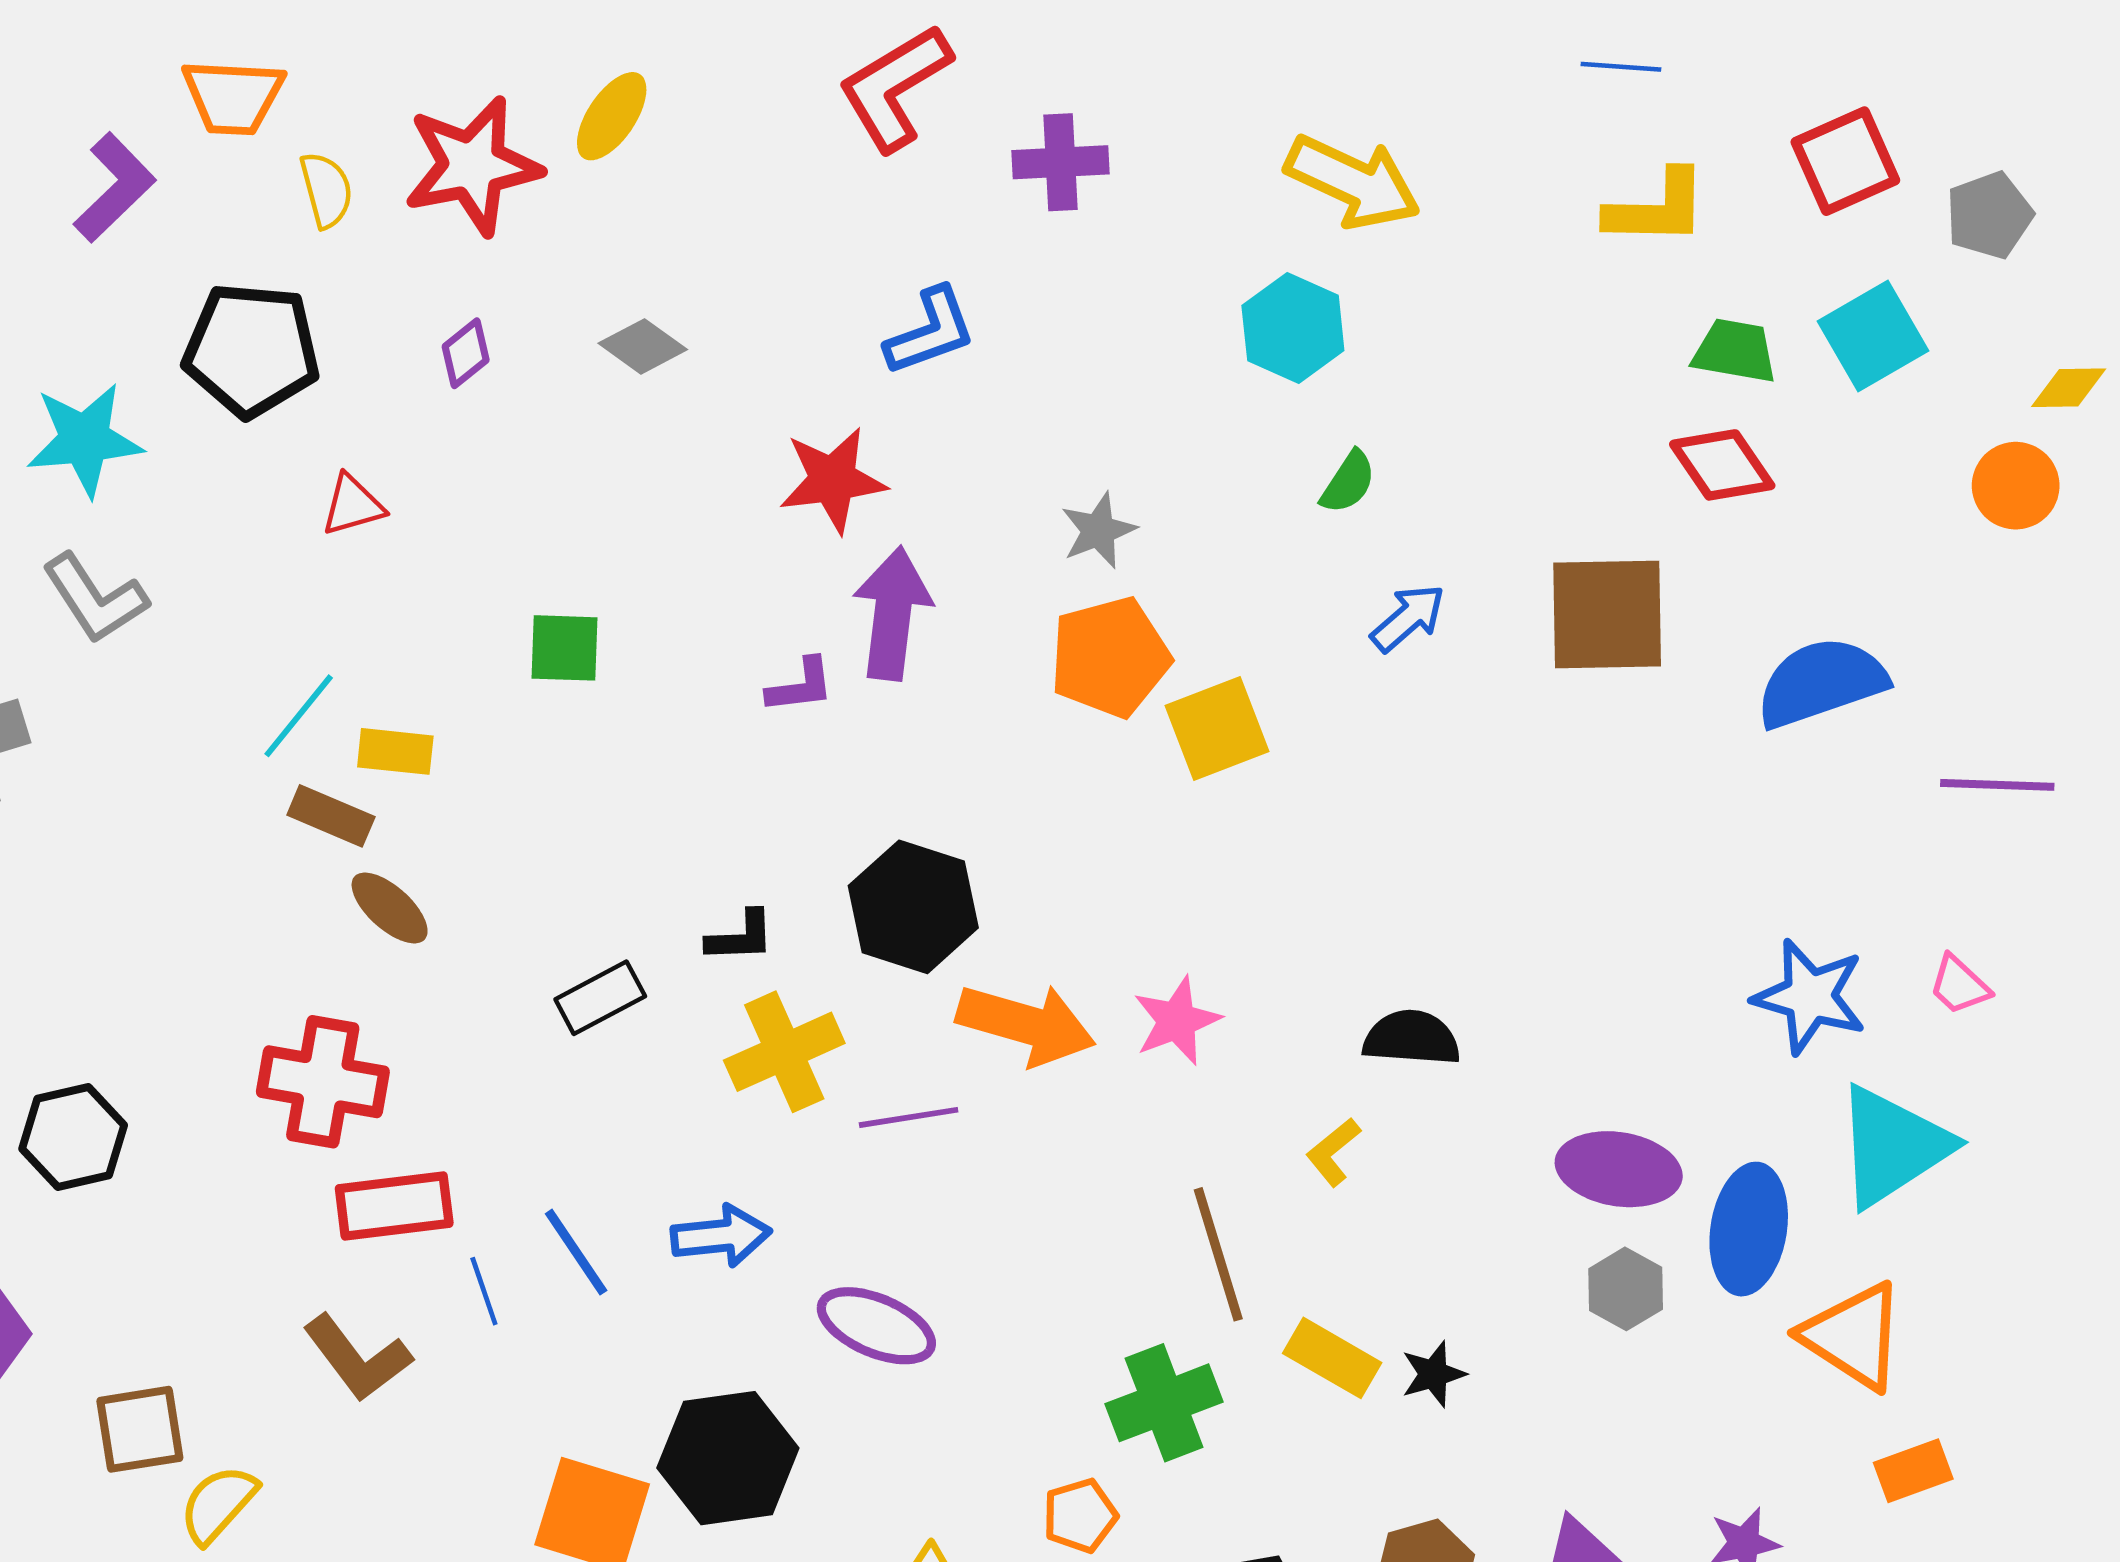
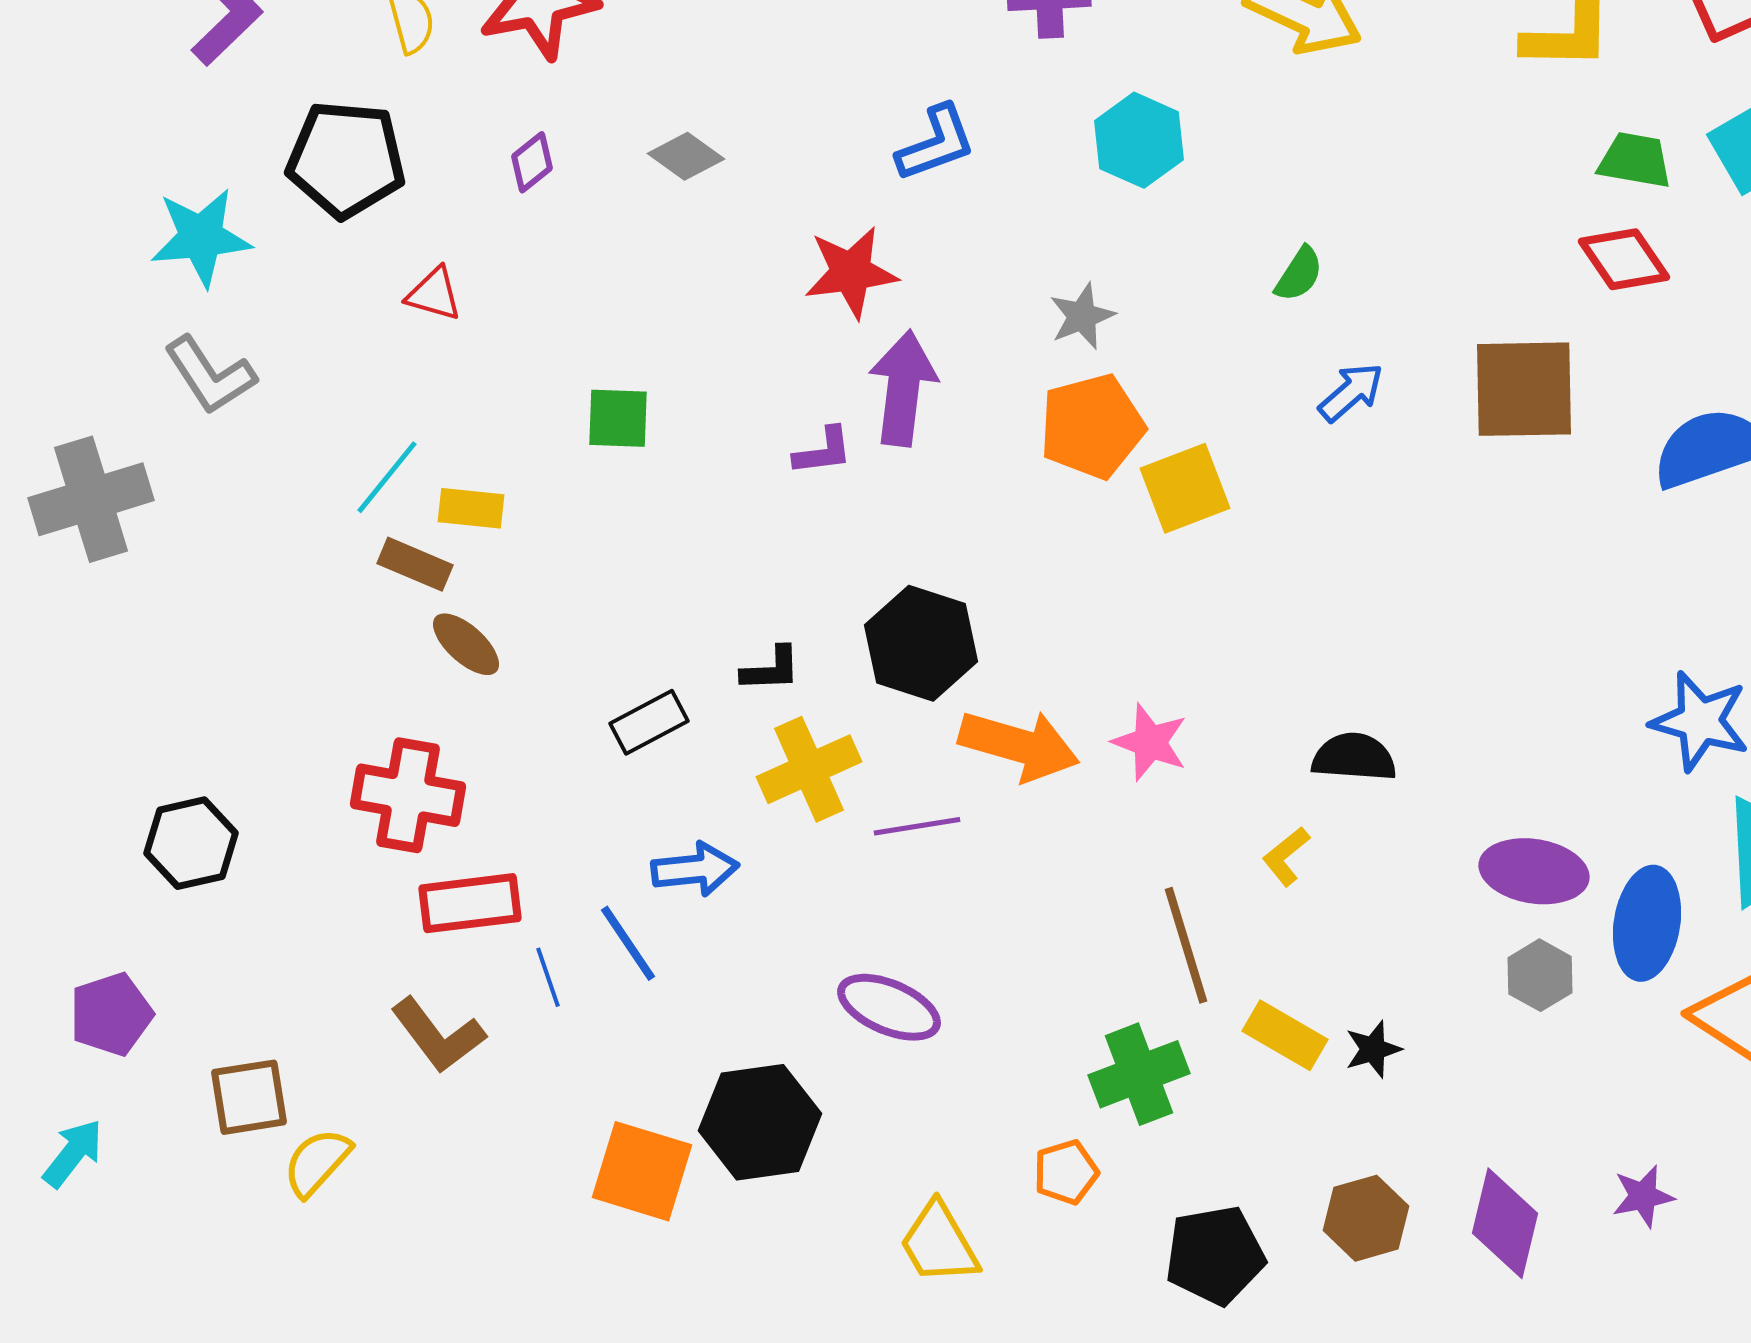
cyan hexagon: (1293, 328) -> (1139, 140), moved
red triangle: (353, 505) -> (434, 294), turned 32
pink star: (1177, 1021) -> (1150, 742), turned -30
blue arrow: (721, 1236) -> (695, 869), moved

